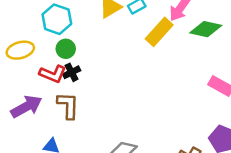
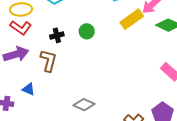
green circle: (66, 49) -> (87, 31), moved
red L-shape: (53, 74) -> (21, 28), moved

